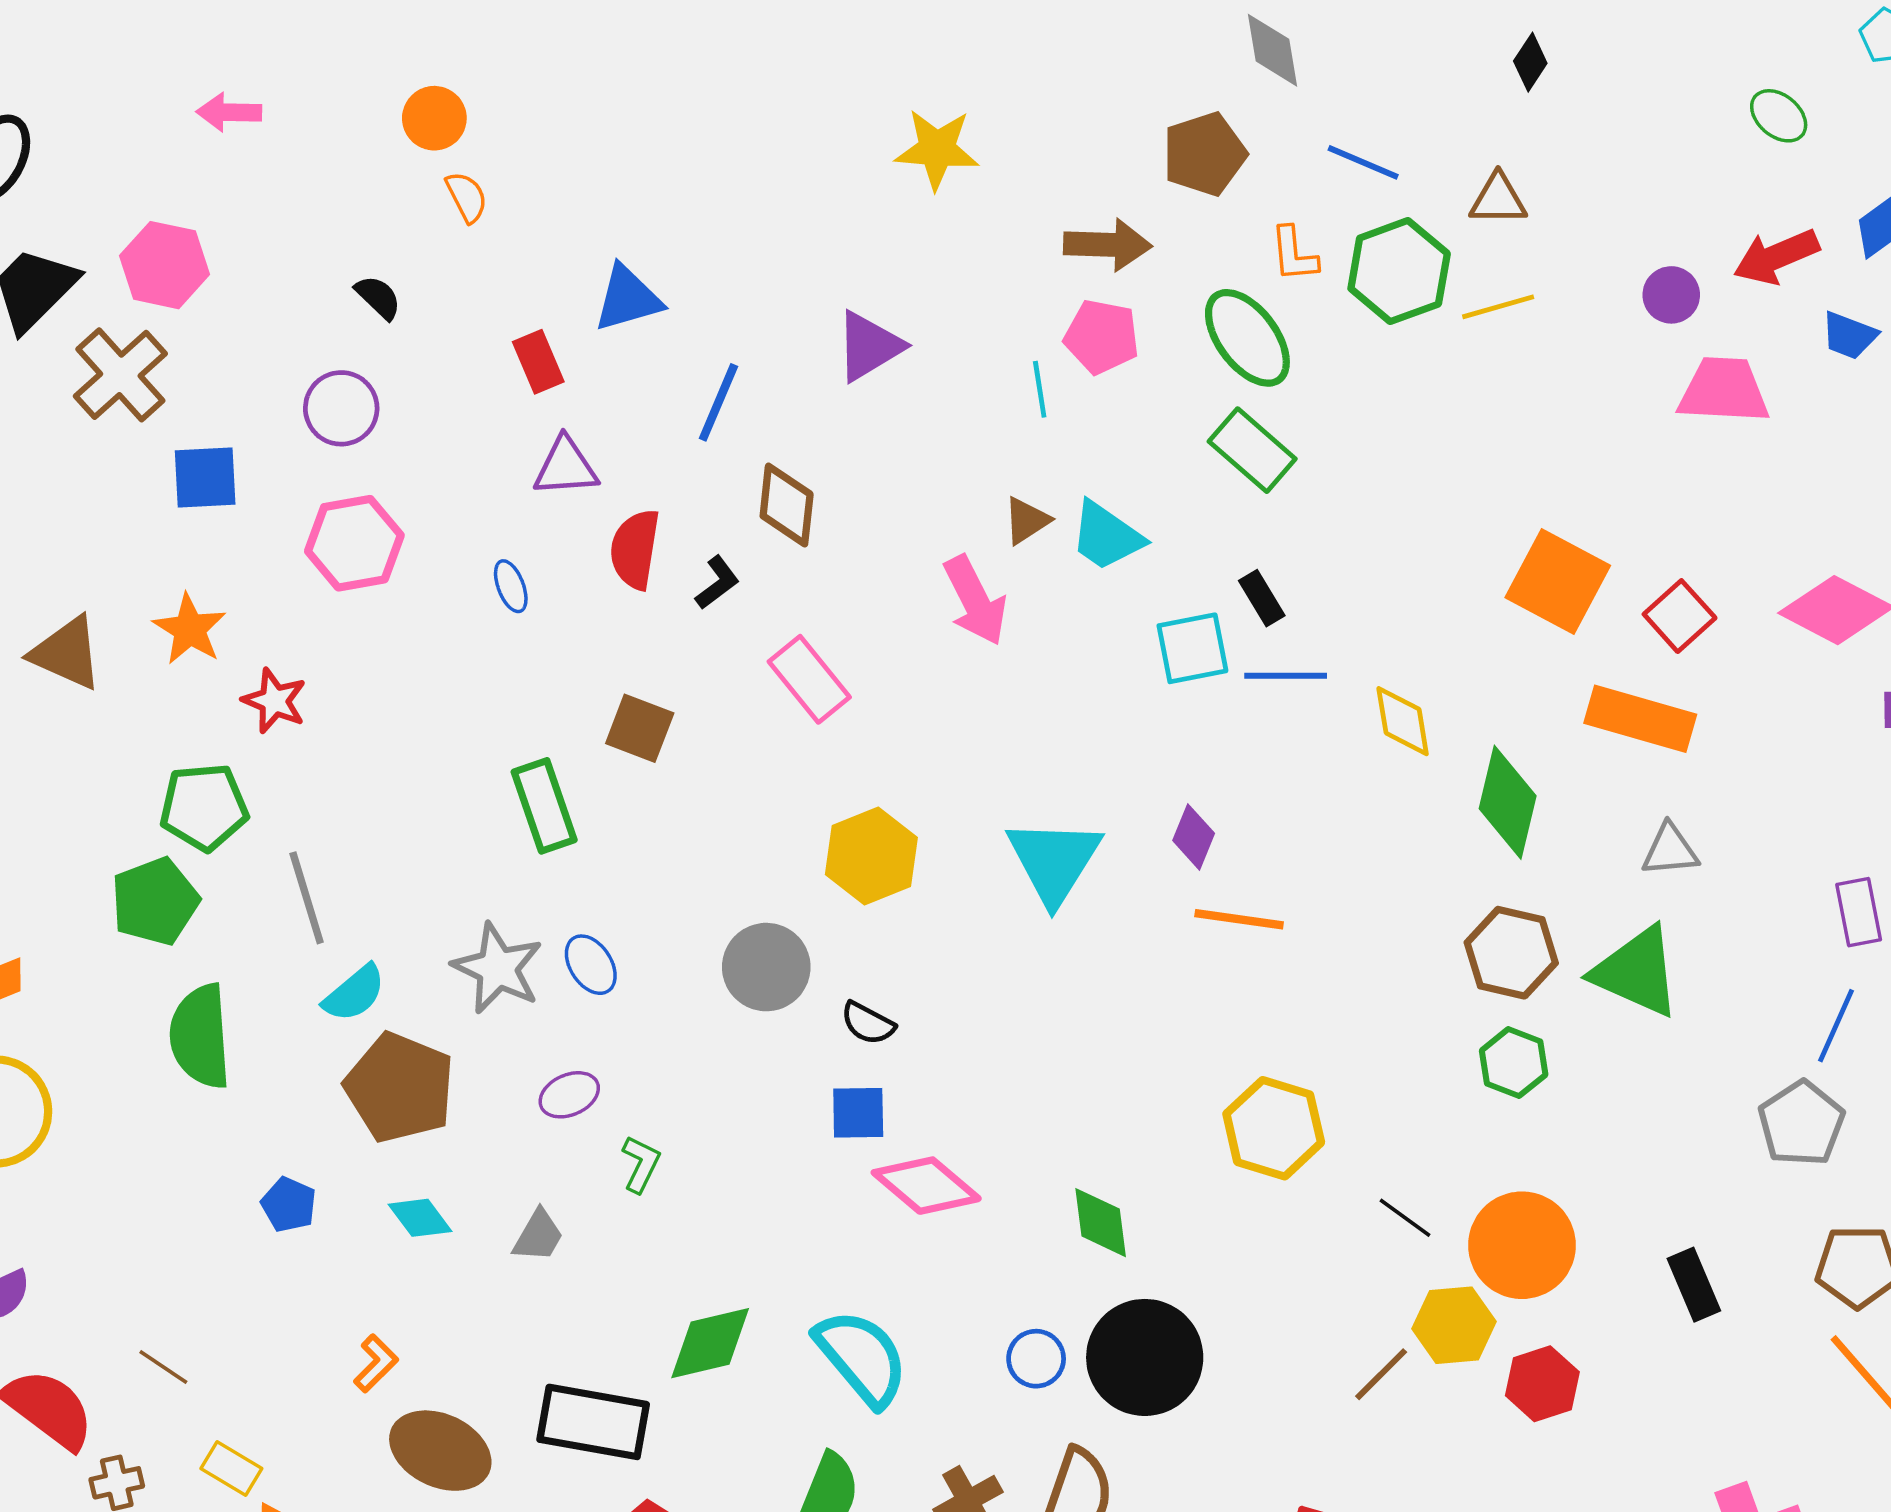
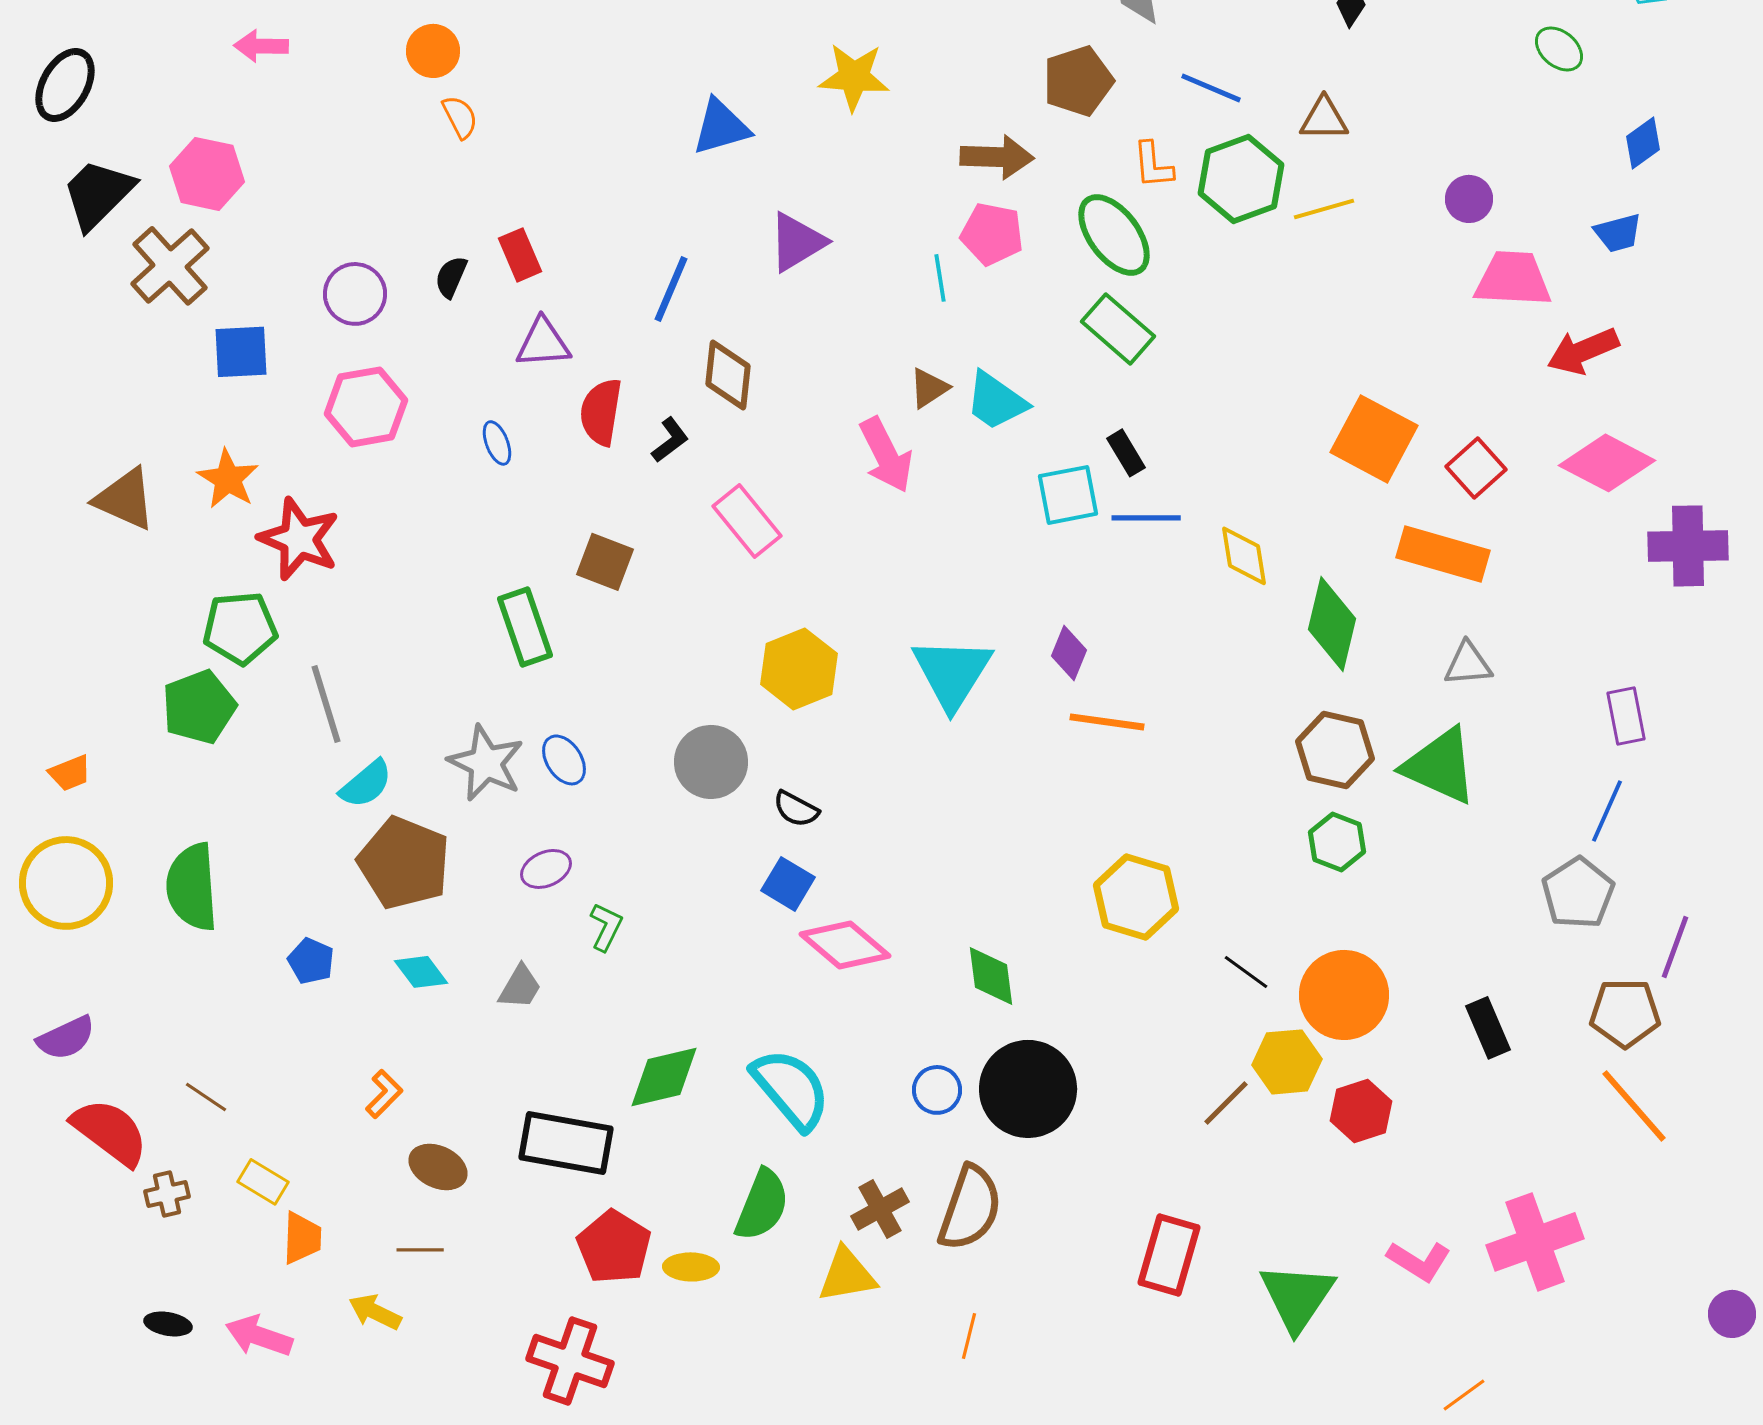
red arrow: (1776, 257) -> (1583, 351), moved
black semicircle: (378, 297) -> (451, 277), moved, turned -111
blue triangle: (628, 298) -> (721, 127), moved
blue trapezoid: (1849, 335) -> (1618, 233), turned -36
red star: (274, 701) -> (299, 539), size x1.5
green semicircle: (200, 1036) -> (192, 887), moved
blue square: (858, 1113) -> (788, 884), turned 32
brown ellipse: (440, 1451) -> (438, 1167), size x0.7

